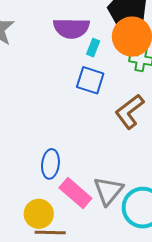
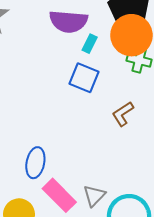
brown L-shape: (129, 111) -> (123, 114), size x0.7
gray triangle: (108, 191) -> (94, 196), size x0.7

